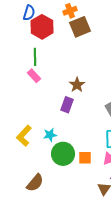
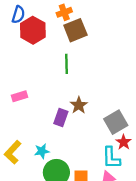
green line: (35, 57) -> (66, 64), moved
pink rectangle: (34, 76) -> (19, 96), moved, turned -64
brown star: (77, 85) -> (79, 105), moved

